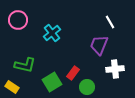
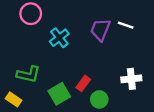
pink circle: (18, 20) -> (31, 14), moved
white line: (110, 22) -> (126, 25), turned -40
purple trapezoid: (99, 45) -> (100, 30), moved

